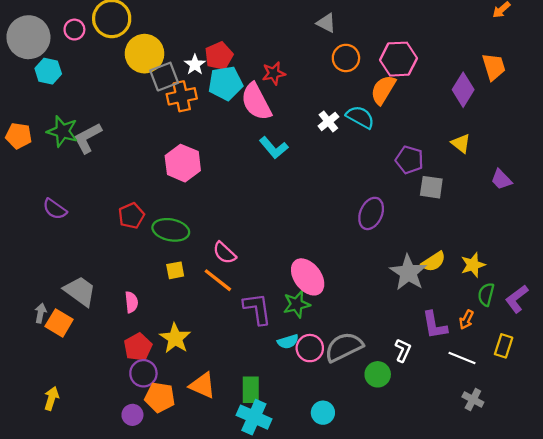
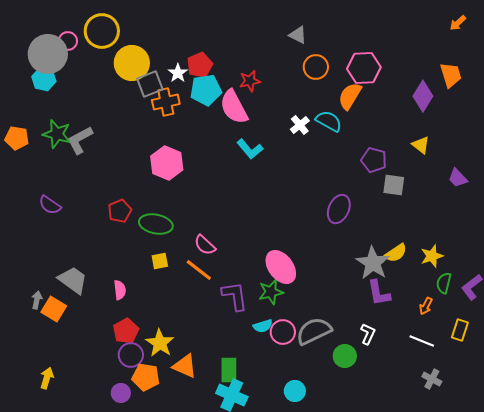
gray circle: (28, 37) -> (48, 54), moved
purple L-shape: (435, 325) -> (379, 293), moved
yellow star: (175, 338) -> (160, 343), moved

